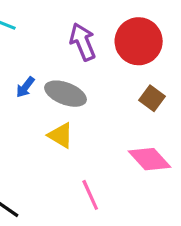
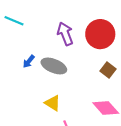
yellow triangle: (61, 135) -> (53, 103), moved

